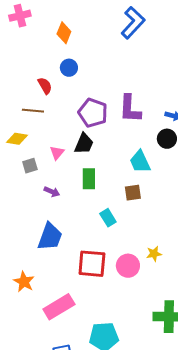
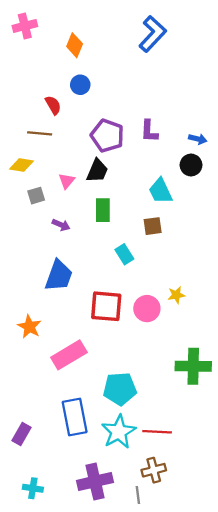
purple L-shape: (130, 109) -> (149, 131), size x0.7

